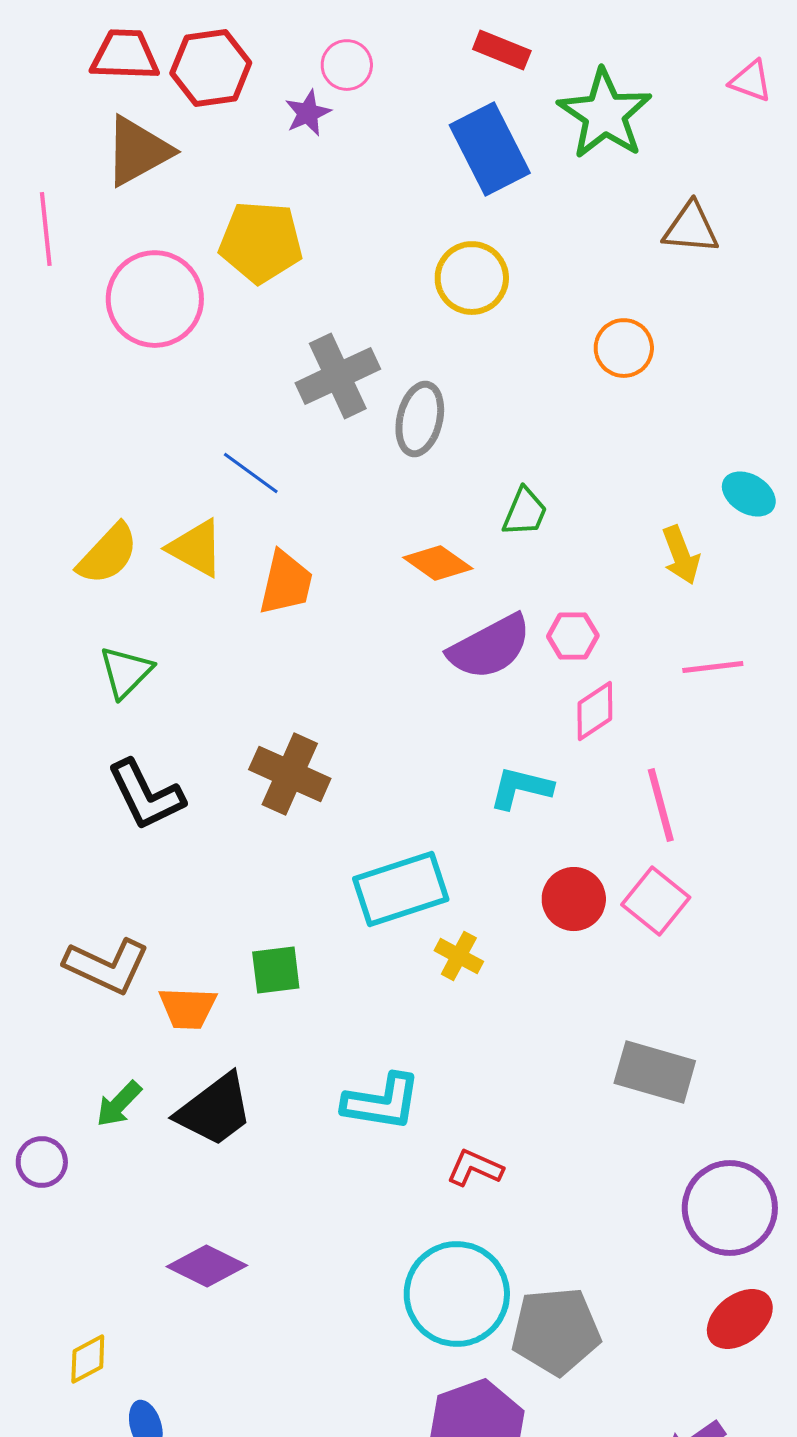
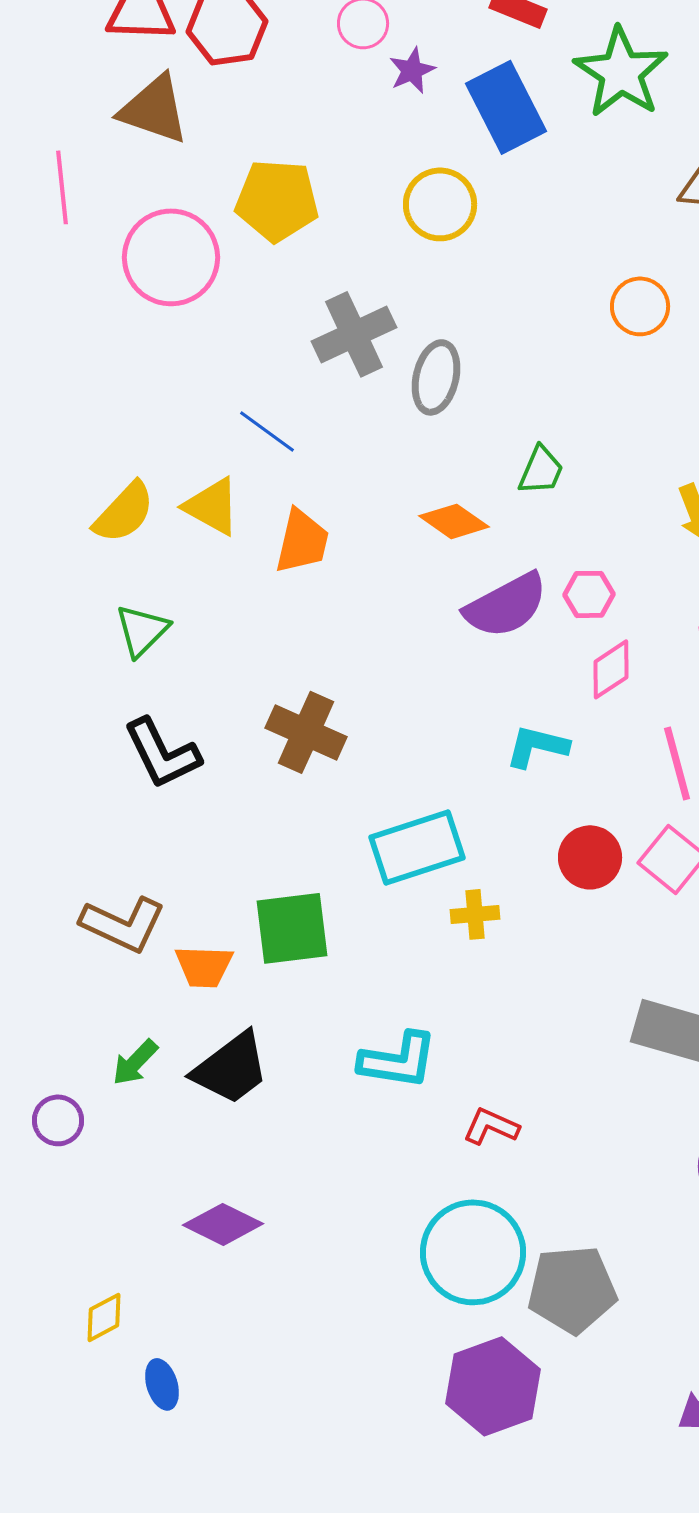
purple star: (308, 113) -> (412, 70), moved
brown triangle: (138, 151) -> (154, 109), turned 48
yellow circle: (472, 278) -> (440, 204), moved
yellow cross: (459, 956) -> (475, 914), turned -33
green square: (276, 970) -> (292, 928), size x1.5

